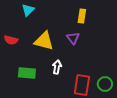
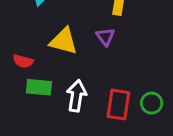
red semicircle: (11, 40) -> (23, 61), moved
white arrow: (57, 67) -> (77, 96), moved, size x1.5

